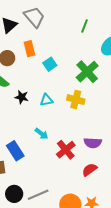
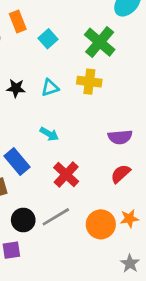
red cross: (66, 150) -> (66, 175), moved

